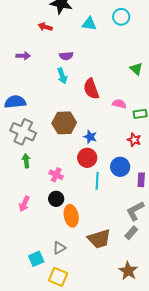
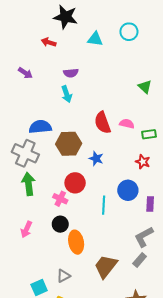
purple arrow: (23, 56) -> (25, 73), turned 32
red semicircle: (91, 89) -> (103, 123), moved
blue semicircle: (15, 102) -> (40, 127), moved
red circle: (87, 158) -> (75, 183), moved
green arrow: (26, 161) -> (29, 184), size x1.5
brown trapezoid: (99, 239) -> (106, 266), turned 145

